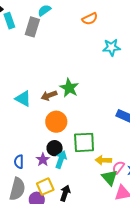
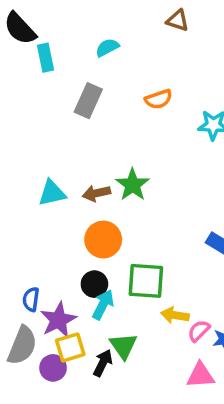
orange semicircle: (90, 19) -> (159, 99), moved
gray rectangle: (32, 27) -> (88, 101), moved
cyan triangle: (23, 99) -> (52, 193), turned -48
purple star: (43, 160) -> (58, 320), moved, size x1.5
green triangle: (110, 178) -> (123, 346), moved

